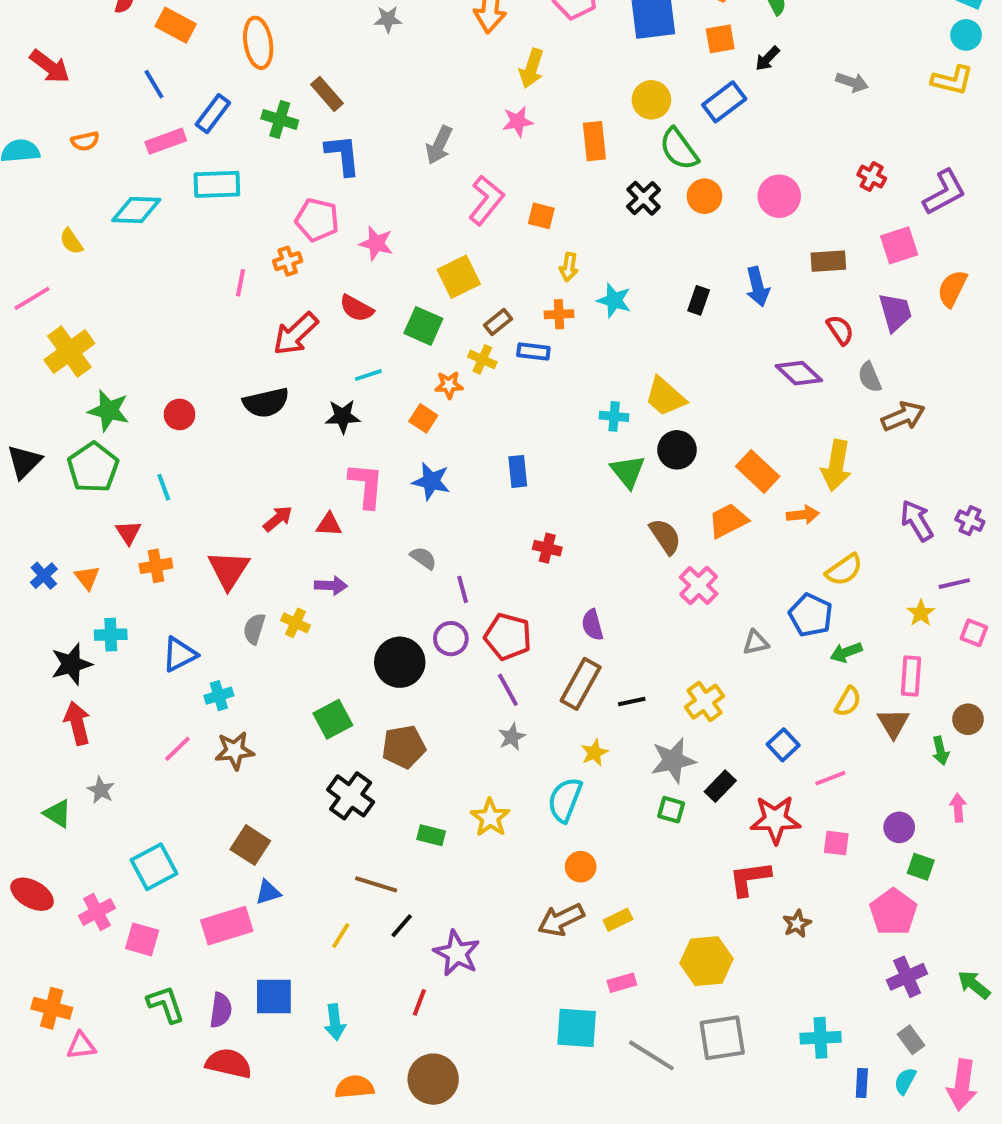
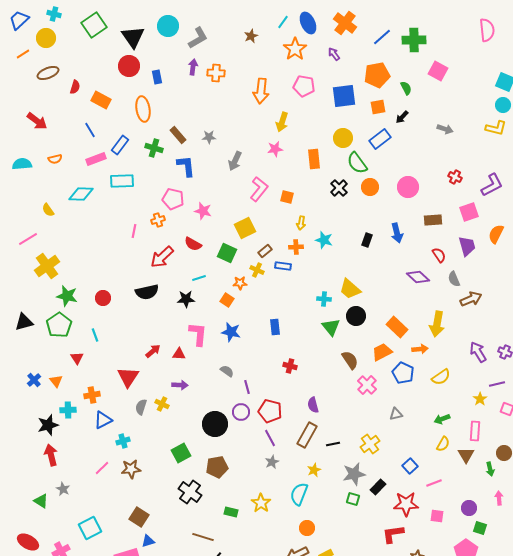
gray star: (388, 19) -> (209, 137), moved
black triangle: (24, 462) -> (24, 322), turned 30
orange cross: (156, 566) -> (92, 395), moved
blue pentagon: (811, 615) -> (403, 373), moved

